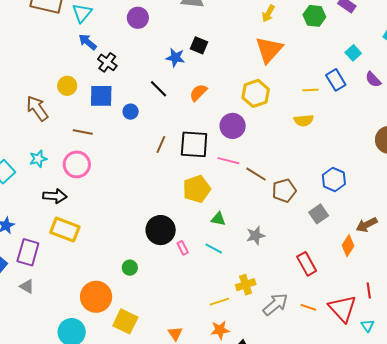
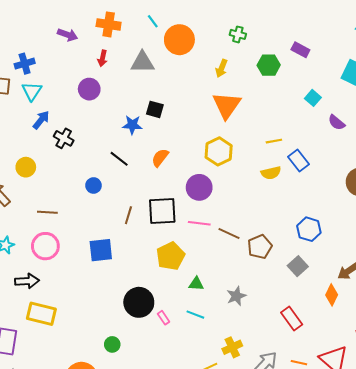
blue arrow: (88, 42) -> (41, 120), turned 96
blue rectangle: (336, 80) -> (299, 161), moved
blue square: (101, 96) -> (101, 250), moved

